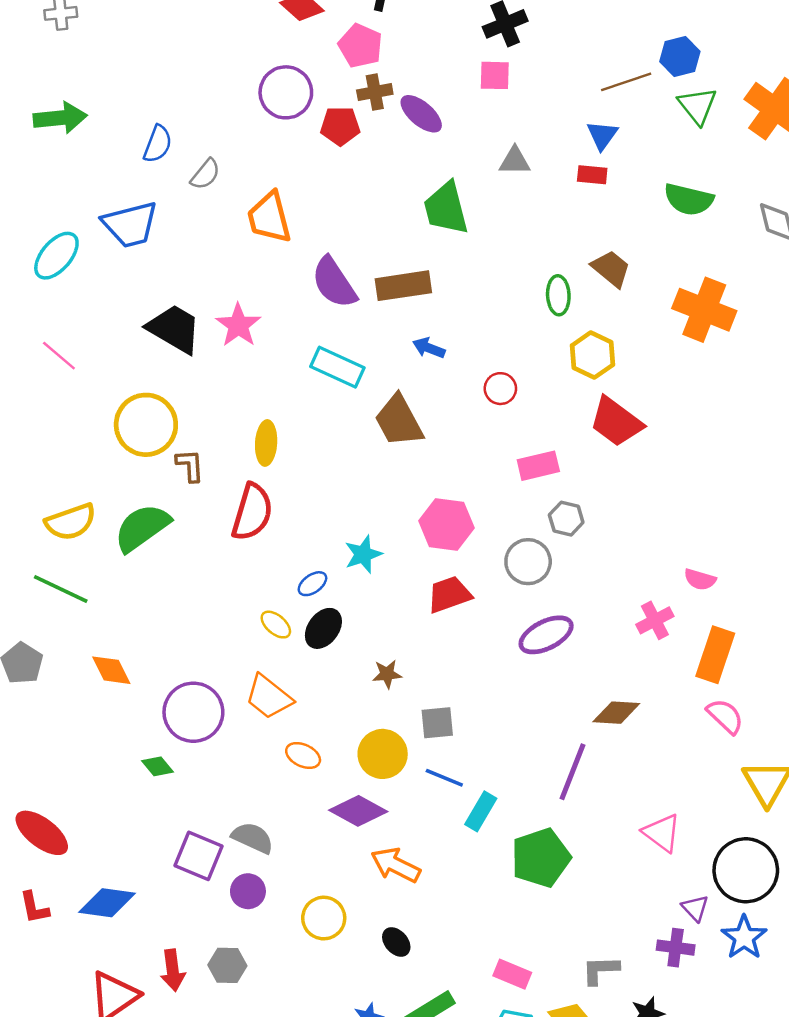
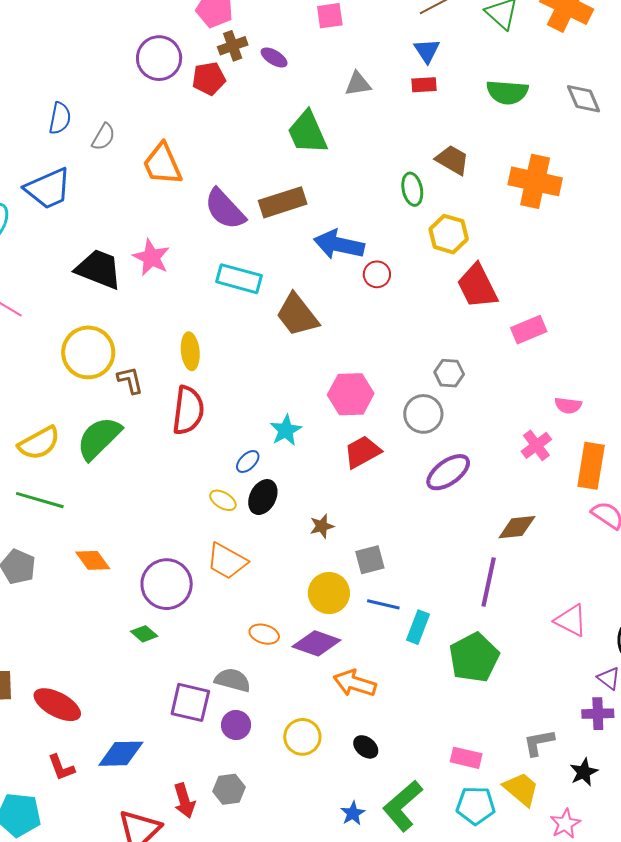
purple ellipse: (421, 114) -> (274, 57), size x0.7
blue arrow: (429, 348) -> (339, 245), moved, size x1.8
red trapezoid: (616, 422) -> (477, 286), turned 36
pink rectangle: (538, 466) -> (529, 330), moved
orange ellipse: (303, 755) -> (264, 634), moved

